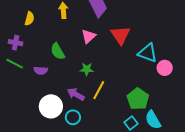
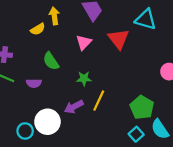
yellow semicircle: (29, 19) -> (38, 29), moved, turned 48
cyan triangle: (148, 53) -> (146, 19), moved
purple arrow: (76, 94) -> (74, 107), turned -54
cyan circle: (73, 117) -> (25, 131), moved

